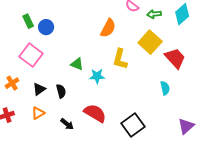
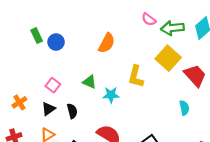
green arrow: (154, 14) -> (172, 28), size x1.5
orange semicircle: (108, 28) -> (107, 43), moved
pink square: (31, 55) -> (53, 85), moved, size x0.6

